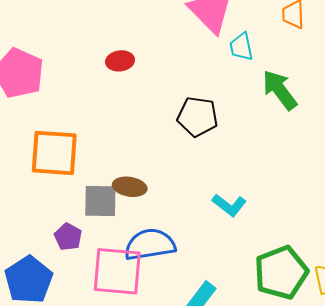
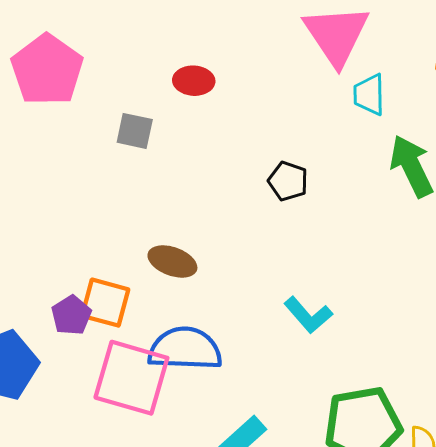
black pentagon: (198, 117) -> (288, 181), size x0.7
orange square: (54, 153) -> (105, 303), moved, size x0.7
gray square: (100, 201) -> (135, 131), moved, size x0.7

